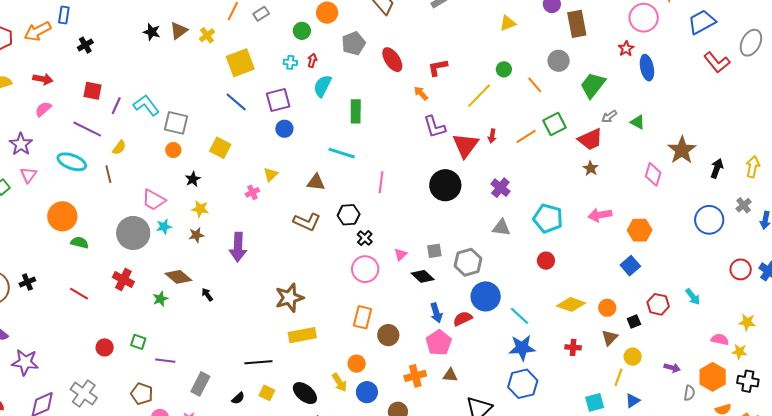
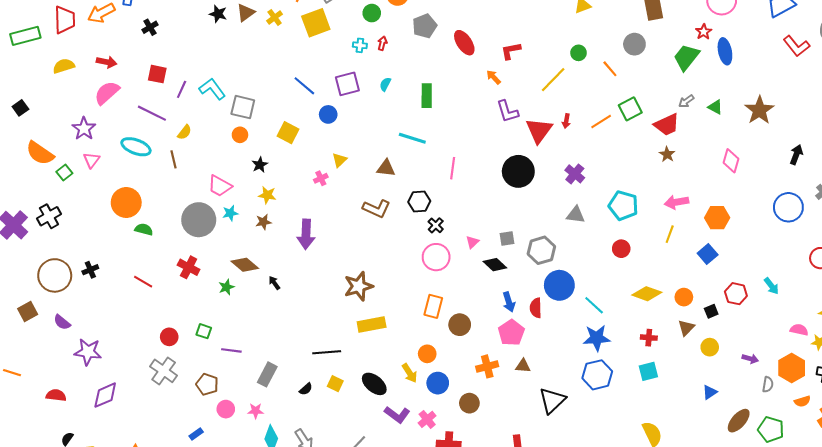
yellow square: (240, 63) -> (316, 23), moved
green trapezoid: (593, 85) -> (686, 57), moved
cyan semicircle: (322, 86) -> (385, 84), moved, size x0.6
pink semicircle: (43, 109) -> (107, 93), size x1.5
blue circle: (284, 129) -> (328, 114), moved
brown star: (682, 150) -> (759, 110), moved
red semicircle: (463, 319) -> (536, 308), turned -66
yellow line: (619, 377) -> (670, 234), moved
gray cross: (84, 393) -> (164, 371), moved
cyan square: (595, 402) -> (648, 371), moved

